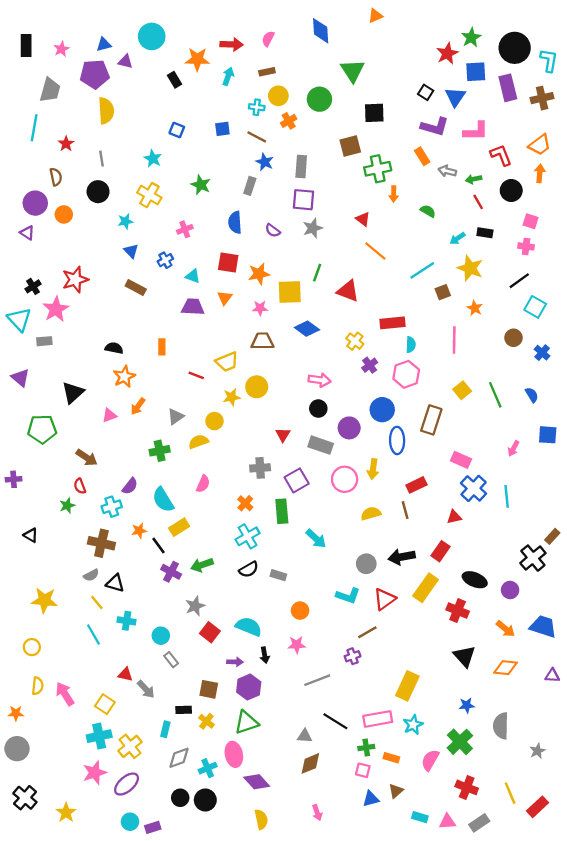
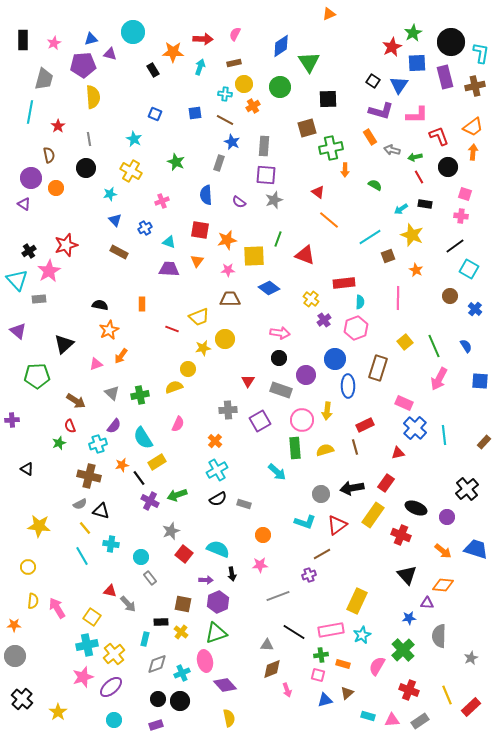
blue diamond: (321, 31) -> (281, 46), moved, turned 60
gray triangle: (176, 417) -> (112, 393), moved, turned -42
pink arrow: (513, 448) -> (439, 379), moved, size x1.6
green rectangle: (282, 511) -> (295, 448), moved
brown rectangle: (552, 536) -> (484, 442), moved
purple triangle: (552, 676) -> (427, 603), moved
pink arrow: (317, 813) -> (287, 690), moved
purple rectangle: (153, 827) -> (156, 725), moved

